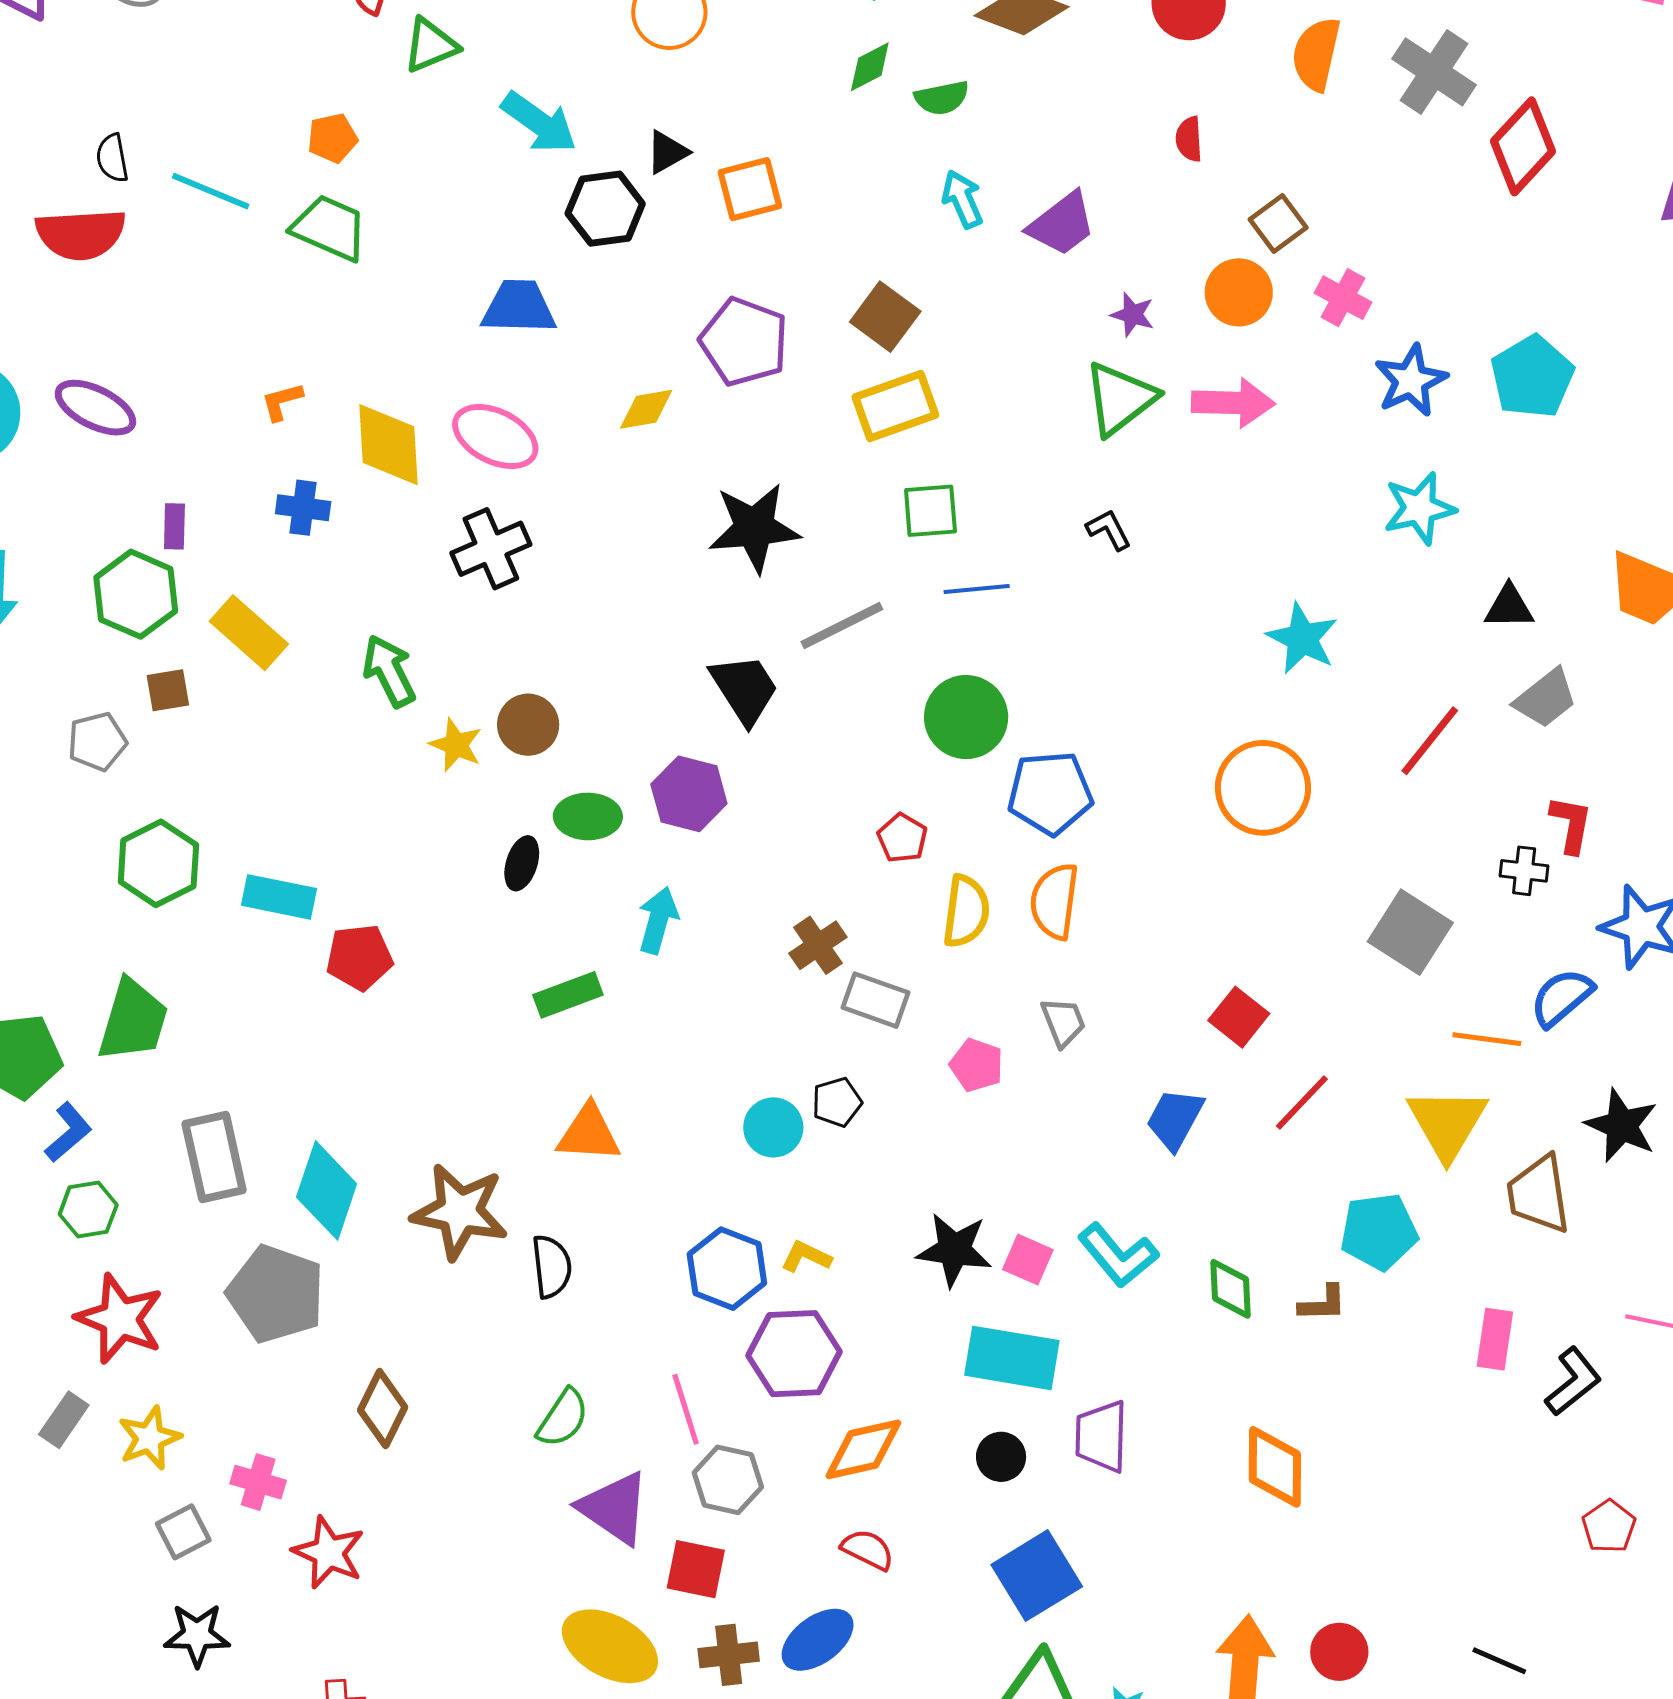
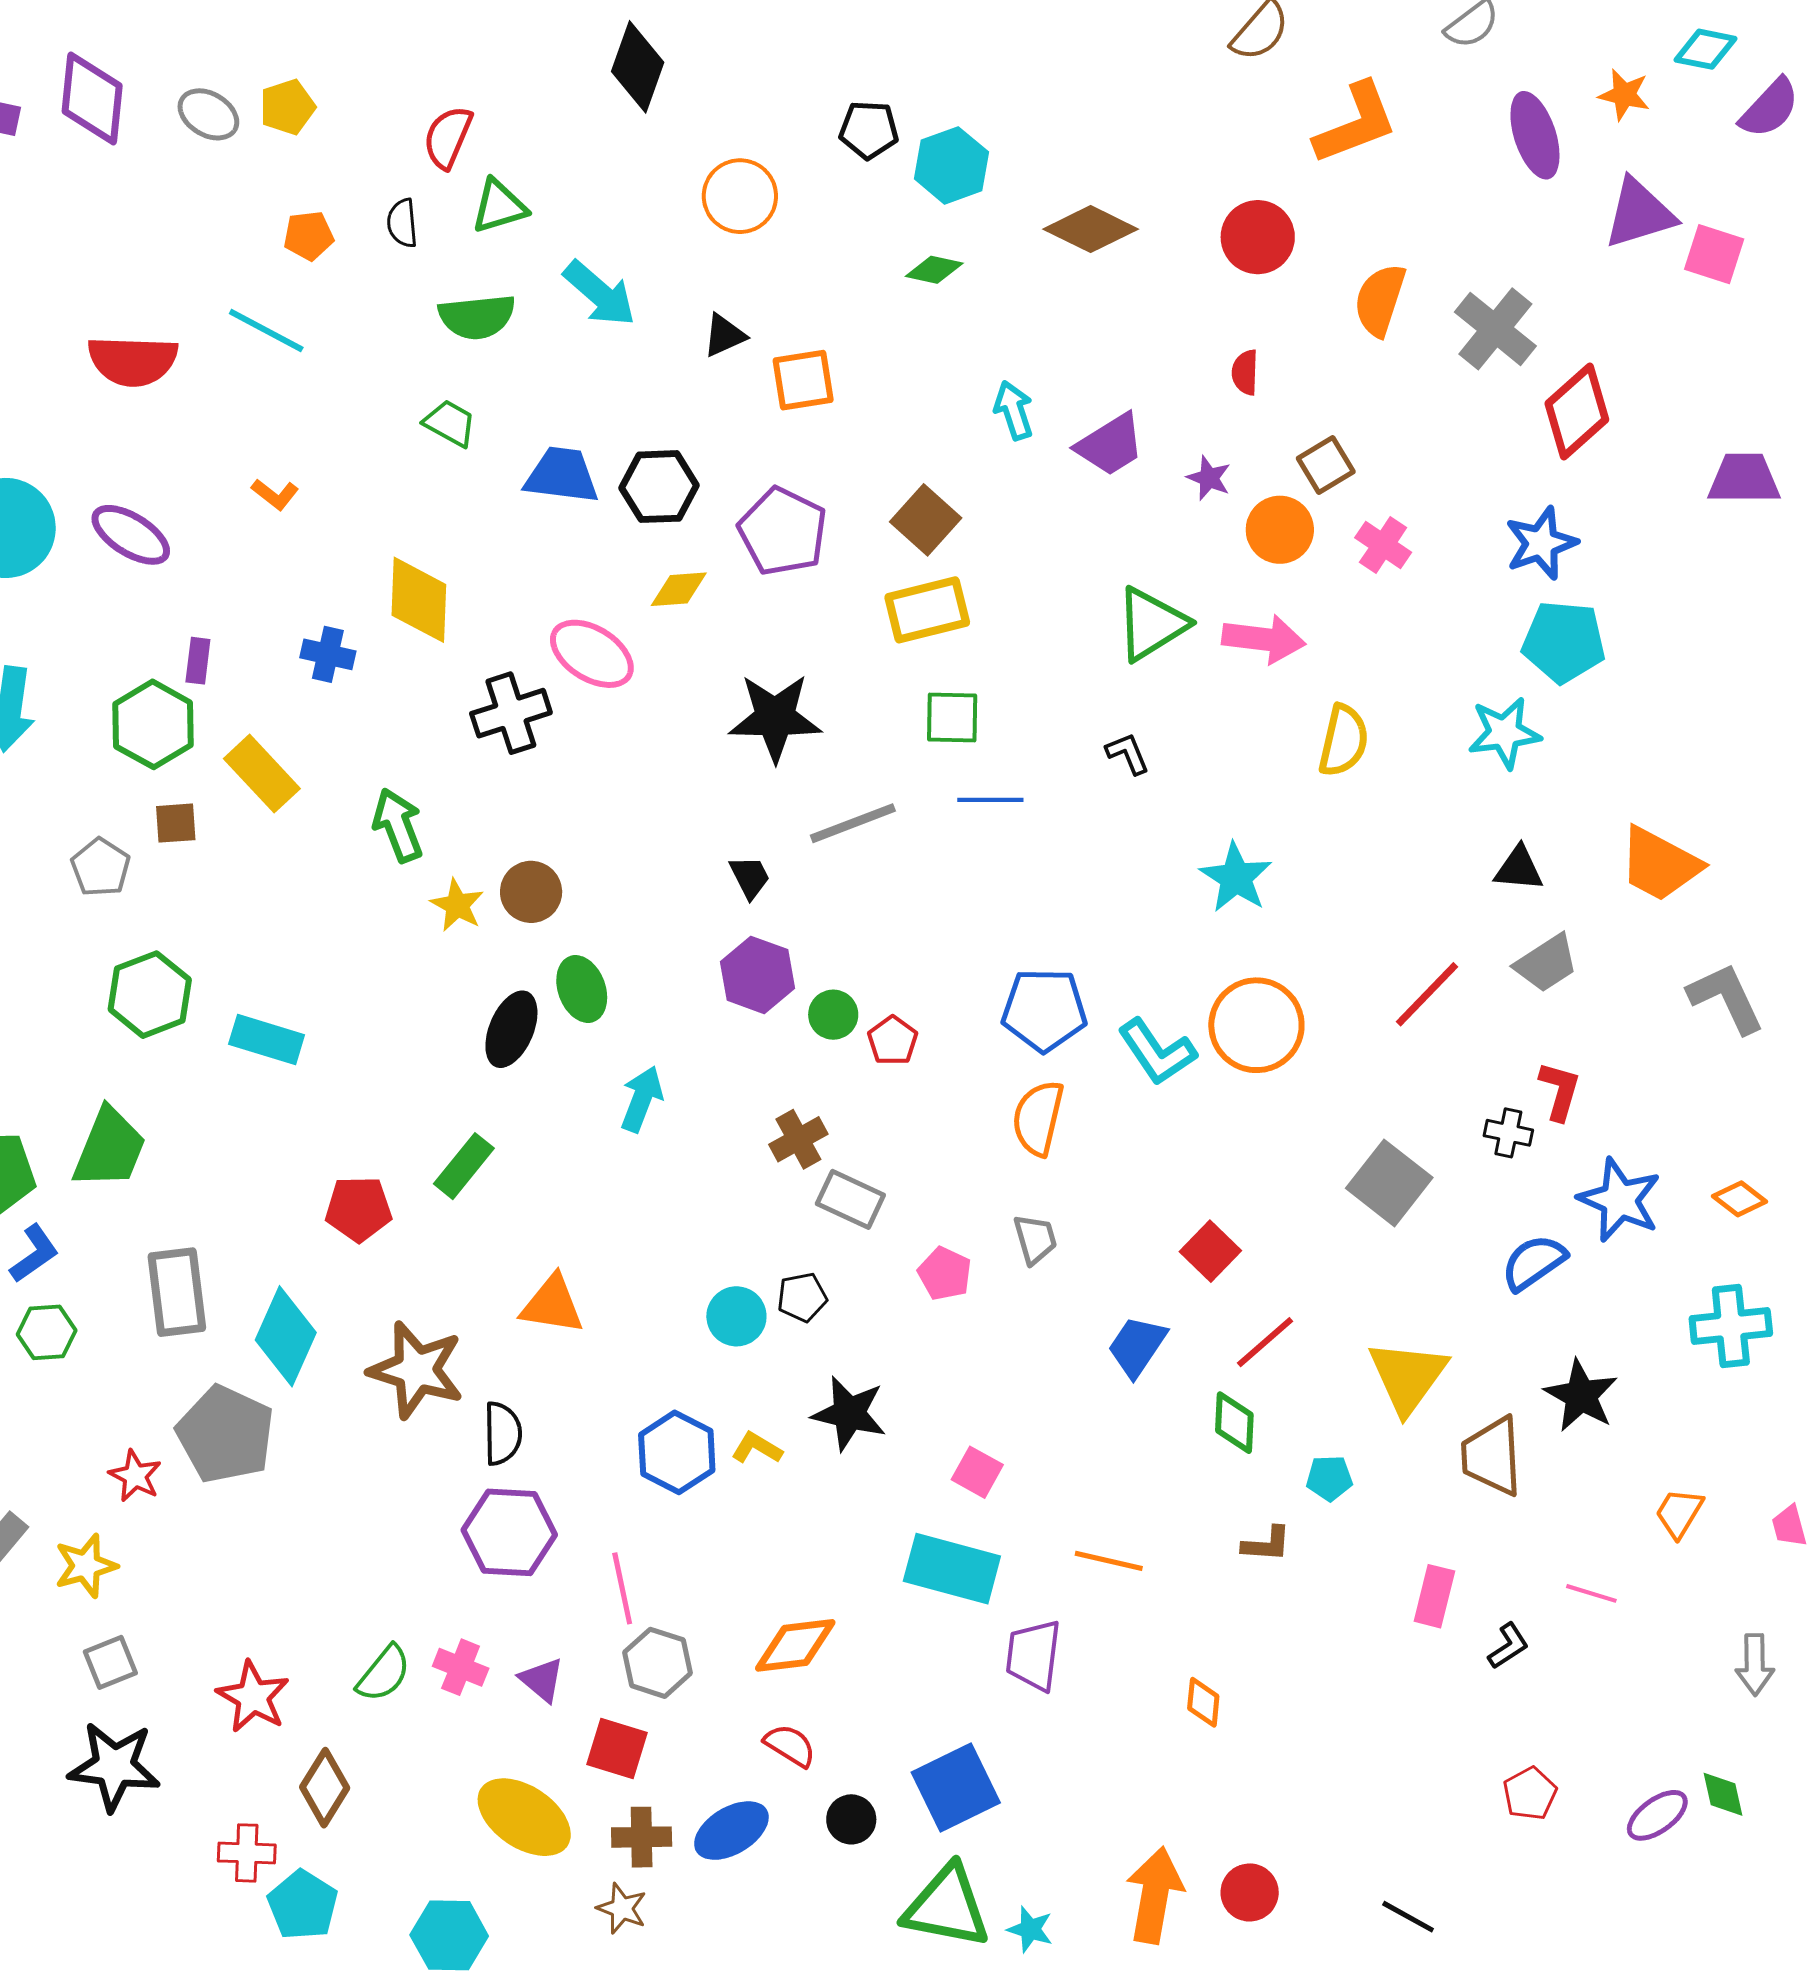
green diamond: (870, 67) -> (934, 270), turned 34
green semicircle: (942, 98) -> (477, 317), moved, size x1.4
orange pentagon: (332, 138) -> (309, 236), moved
black semicircle: (112, 158) -> (402, 223), moved
black hexagon: (605, 209) -> (659, 487), moved
green trapezoid: (330, 228) -> (450, 423), moved, size x0.7
purple star: (1133, 315) -> (1209, 478), moved
cyan pentagon: (1532, 377) -> (1564, 642), turned 30
blue star: (1411, 381) -> (1541, 543), moved
orange L-shape: (282, 401) -> (275, 494), moved, turned -132
pink ellipse: (495, 437) -> (592, 654), moved
cyan star: (1419, 508) -> (1504, 733), moved
cyan star: (1302, 638) -> (1236, 878), moved
black trapezoid: (744, 689) -> (750, 877), size x0.6
green circle: (966, 717) -> (833, 1015), moved, size x0.6
gray pentagon: (97, 742) -> (101, 867), turned -30
purple hexagon: (689, 794) -> (758, 975), moved
green ellipse: (588, 816) -> (582, 989), turned 64
black ellipse: (522, 863) -> (511, 1029), size x1.4
yellow semicircle: (966, 911) -> (1344, 741), moved
red pentagon: (359, 957) -> (359, 1209), moved
green rectangle: (568, 995) -> (464, 1166), moved, turned -36
orange line: (1487, 1039) -> (1109, 1561), moved
cyan pentagon: (1379, 1232) -> (1329, 1478), size x0.6
black star: (954, 1250) -> (849, 1413), moved
cyan L-shape: (1118, 1255) -> (1157, 1052), moved
green diamond: (1230, 1289) -> (1234, 1423), moved
red star: (120, 1319) -> (135, 1476), moved, size x0.6
purple hexagon: (794, 1354) -> (509, 1532), moved
black L-shape: (1573, 1382) -> (1508, 1646), size x0.7
brown diamond: (383, 1409) -> (325, 1788), moved
green semicircle: (563, 1418) -> (384, 1674), moved
black circle: (1001, 1457) -> (851, 1819), moved
orange diamond: (1275, 1467) -> (1203, 1702), size x0.6
pink cross: (258, 1482) -> (461, 1667), moved
purple triangle: (614, 1508) -> (542, 1680), size x0.6
black star: (197, 1635) -> (114, 1766), size x1.4

